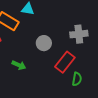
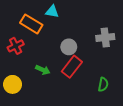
red rectangle: (65, 62) -> (72, 67), moved

